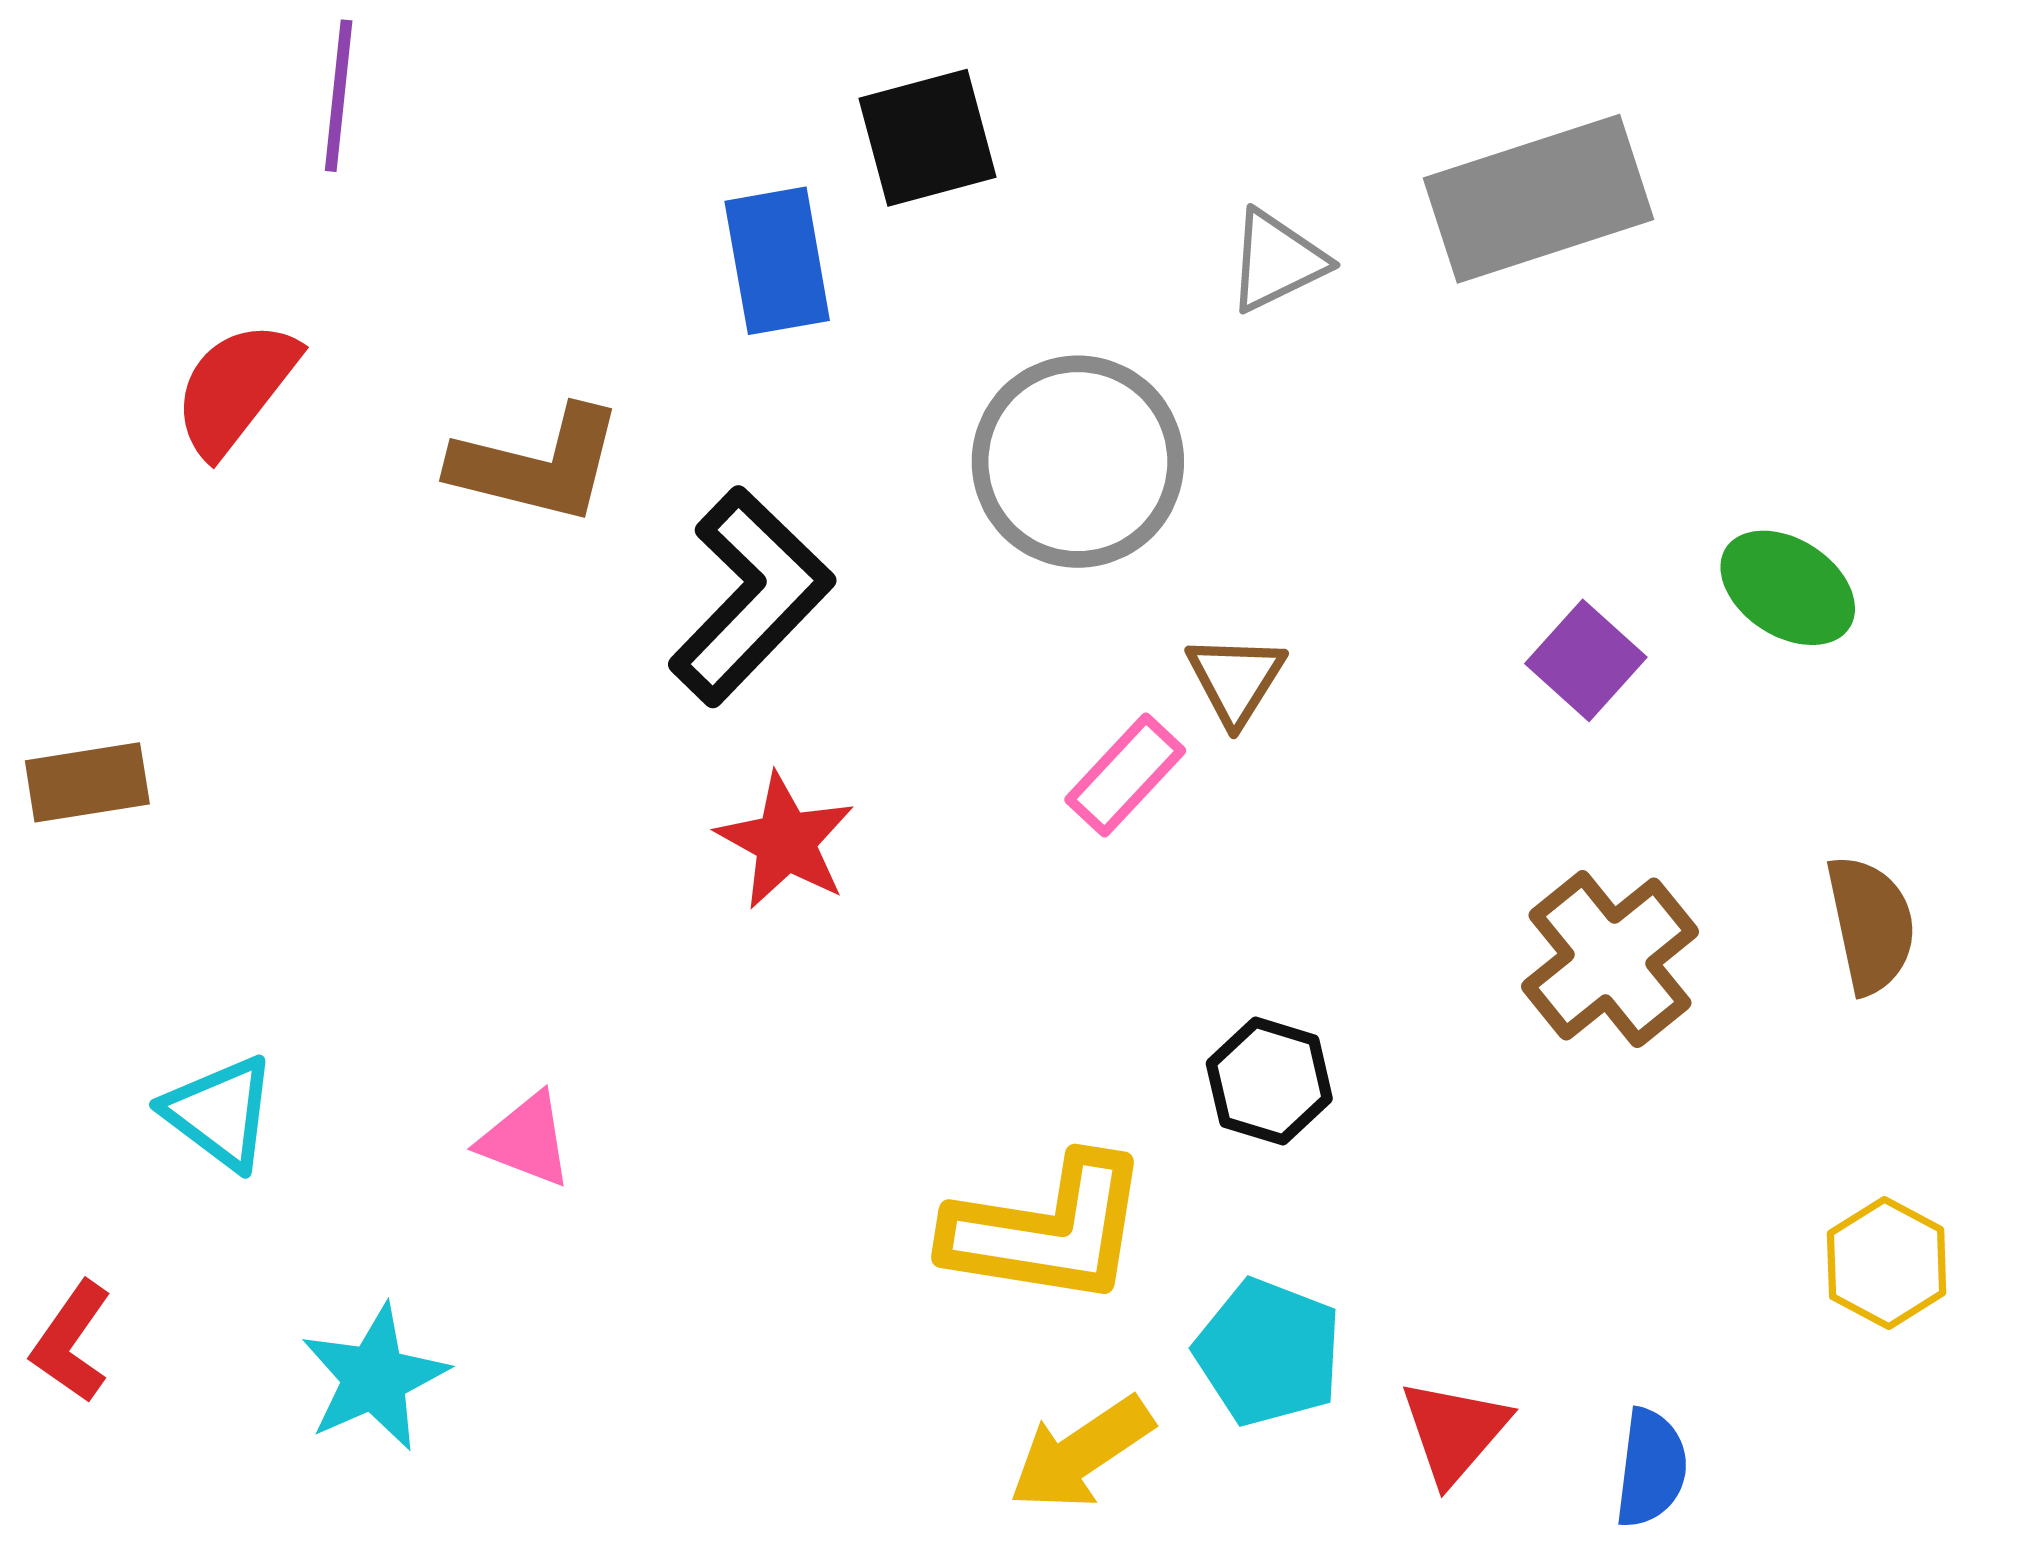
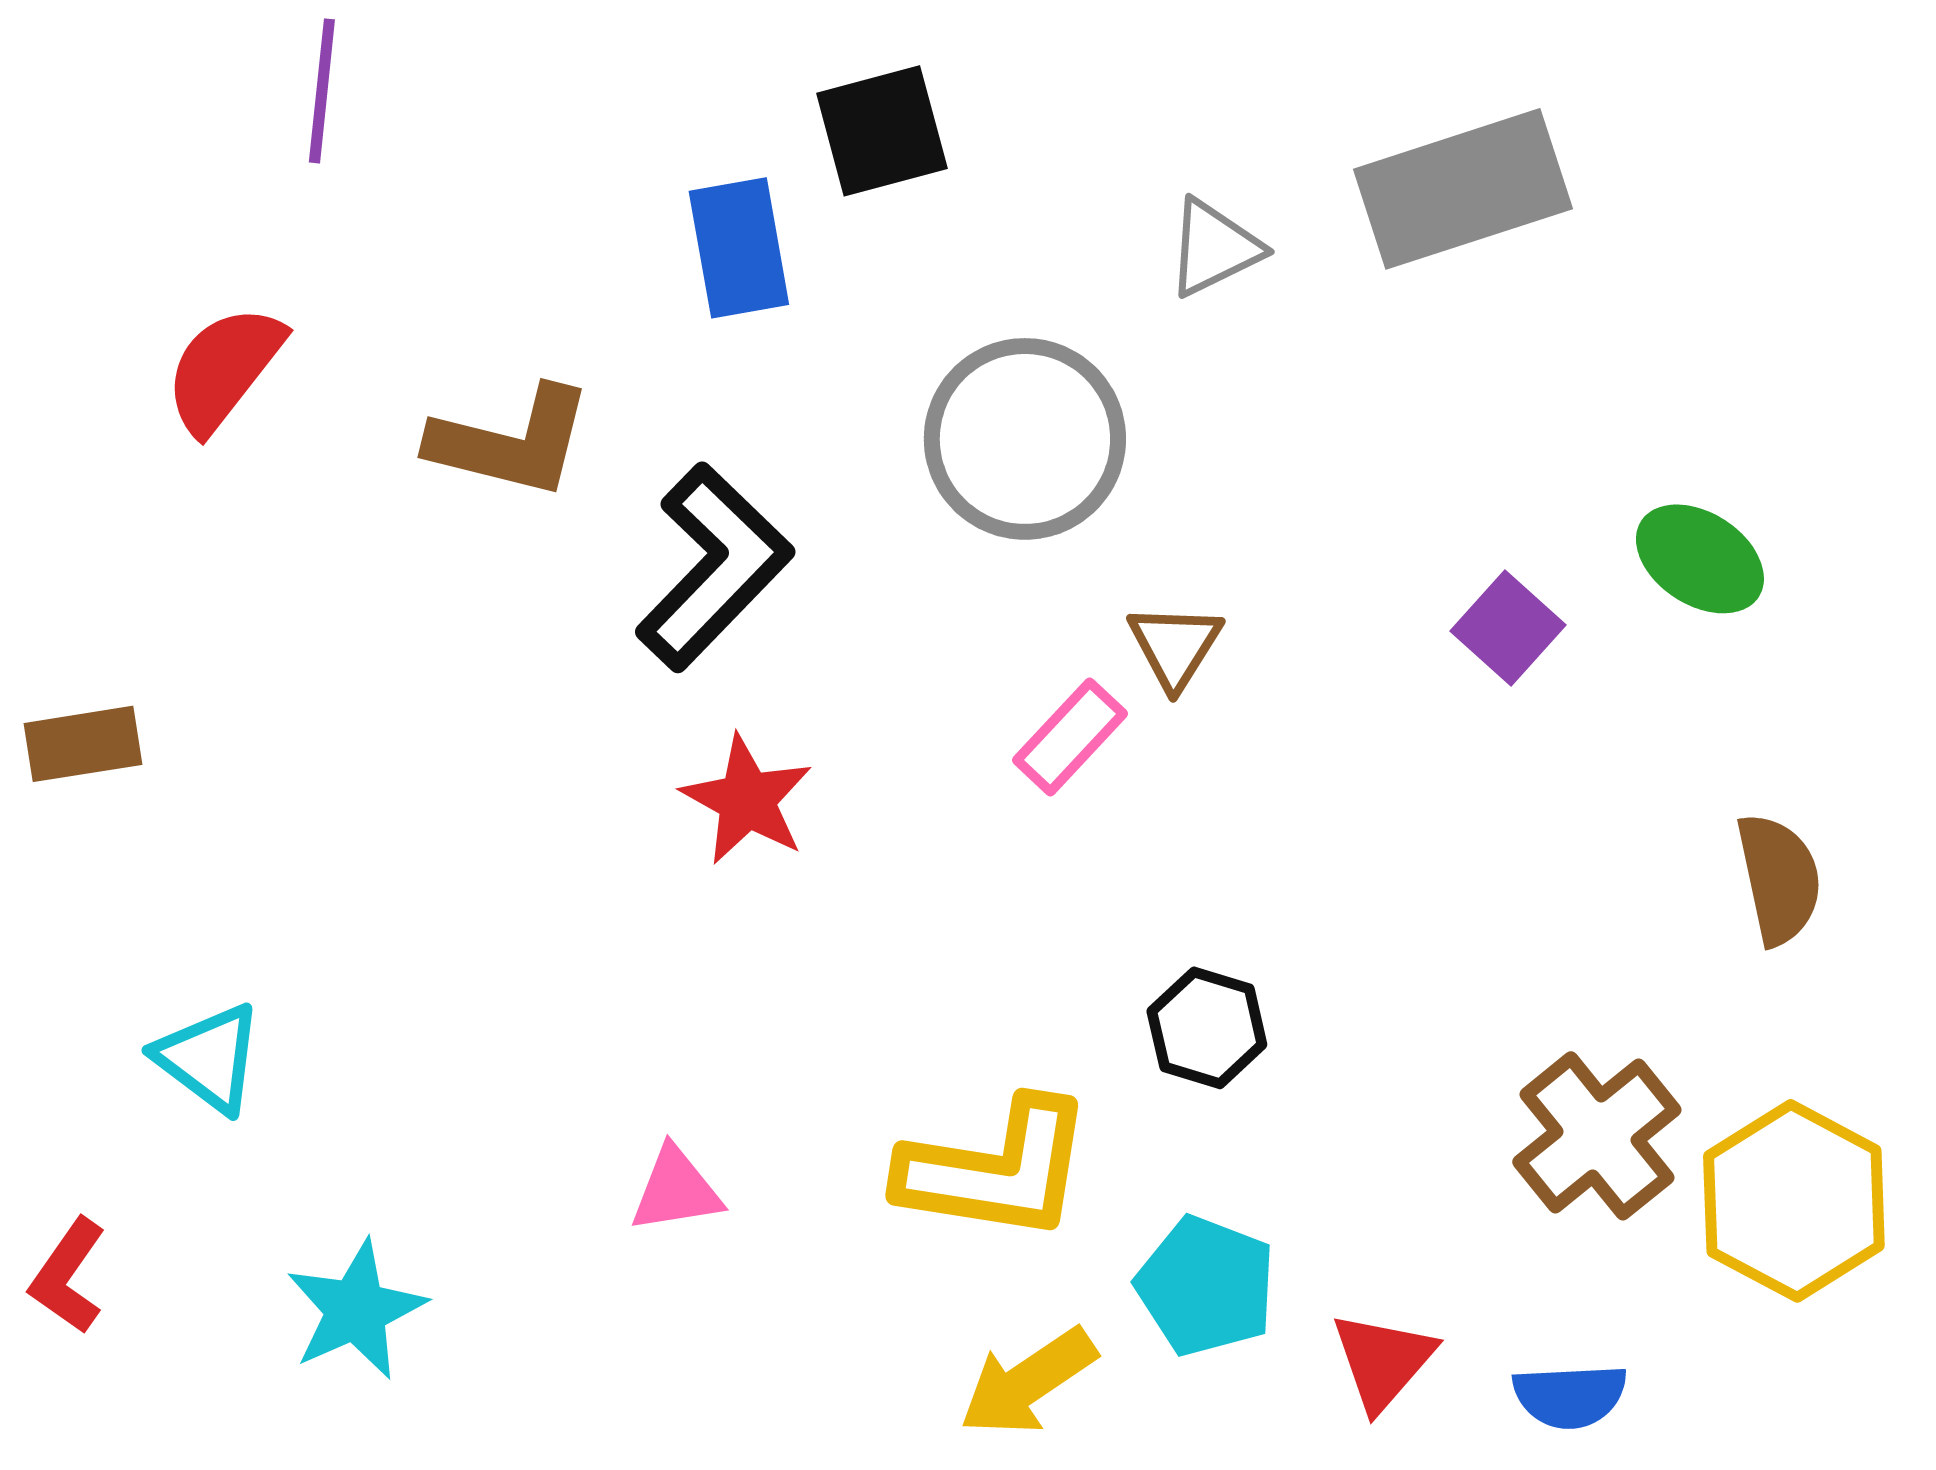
brown cross: (1610, 959) -> (1597, 1136), moved
pink triangle: (526, 1140) -> (676, 1190), moved, turned -30
yellow hexagon: (1887, 1263) -> (1794, 1201), size x1.6
blue semicircle: (1651, 1468) -> (1570, 1396), turned 80

